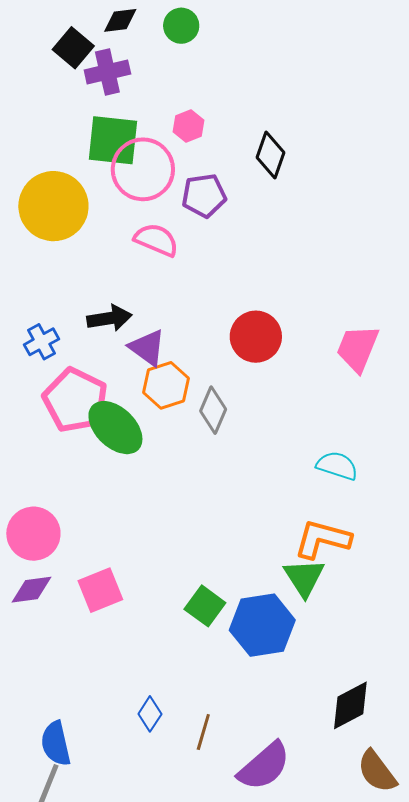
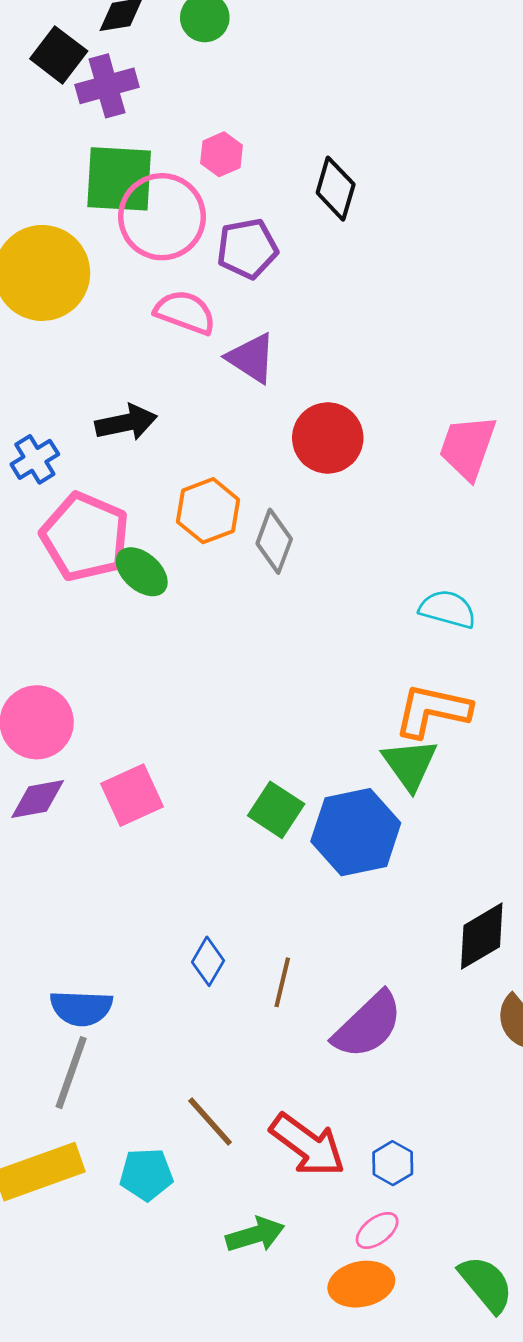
purple triangle: (147, 348) -> (251, 358), moved
green ellipse: (115, 428) -> (142, 572), size x0.7
blue semicircle: (56, 744) -> (81, 1008), turned -72

